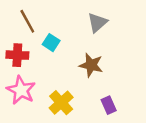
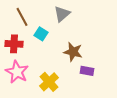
gray triangle: (97, 23) -> (62, 14), moved
purple rectangle: (109, 105) -> (87, 71), moved, turned -56

